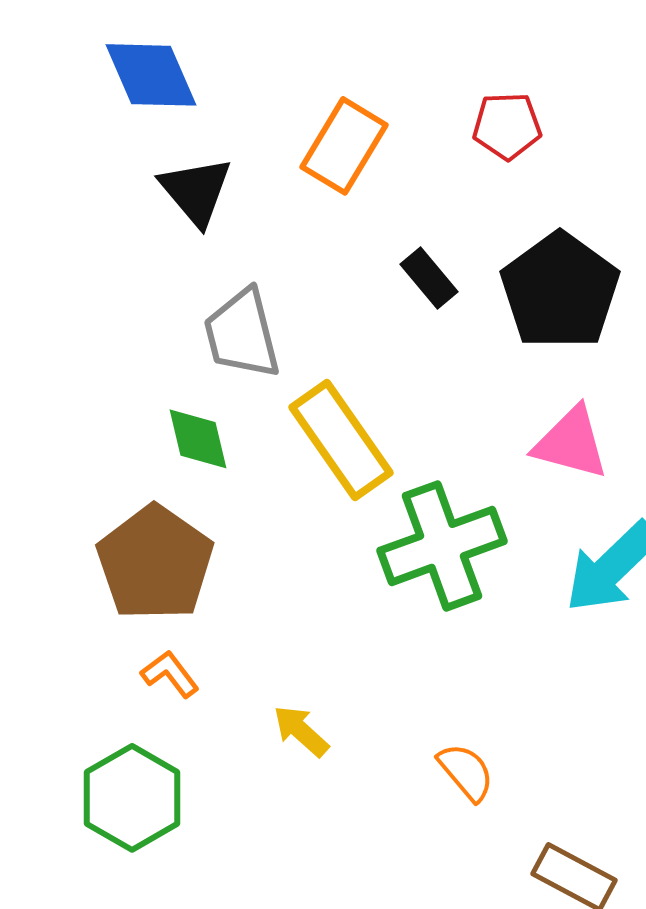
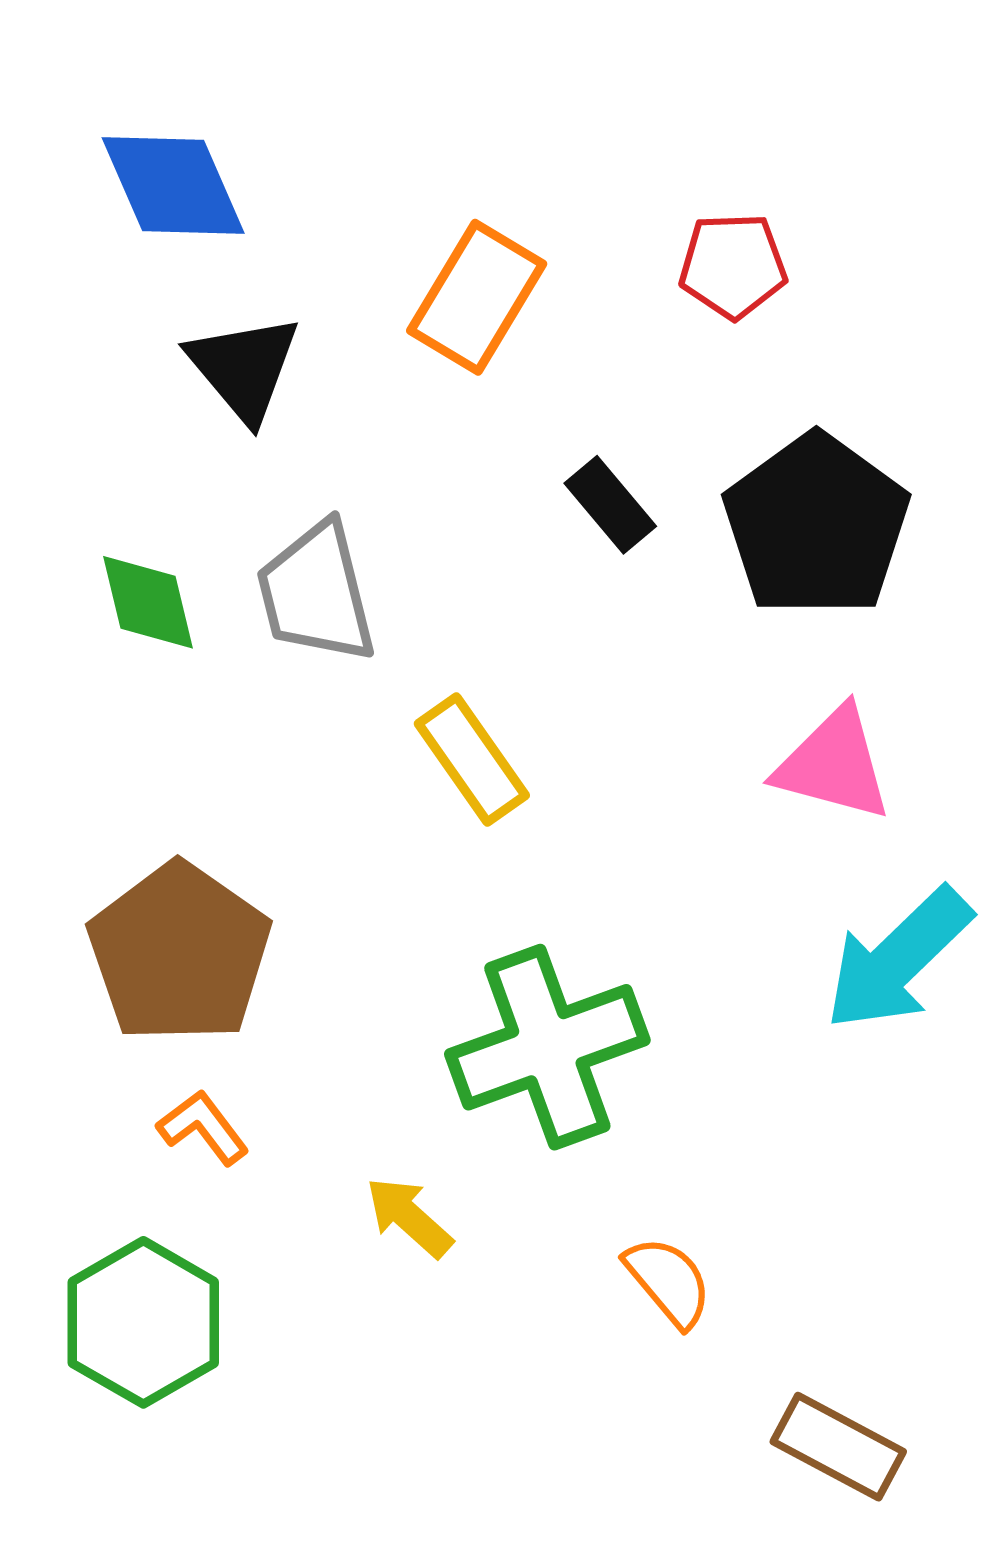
green diamond: (198, 439) -> (148, 602), moved
yellow rectangle: (341, 440) -> (472, 759), size x0.7
green cross: (442, 546) -> (547, 1047), moved

